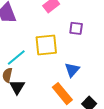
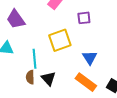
cyan line: (16, 57) -> (35, 59), turned -42
black triangle: (17, 87) -> (48, 78), moved

